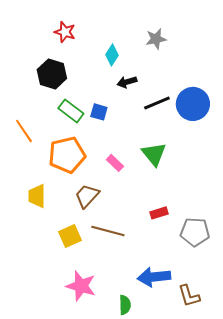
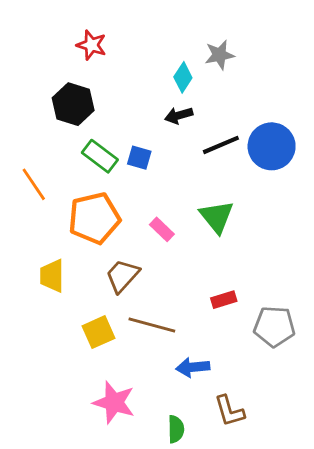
cyan diamond: (112, 55) -> (183, 77), moved
blue arrow: (154, 277) -> (193, 367), moved, size x0.7
brown L-shape: (189, 296) -> (229, 411), moved

